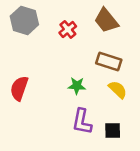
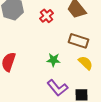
purple L-shape: (82, 122) -> (58, 88), turned -50

